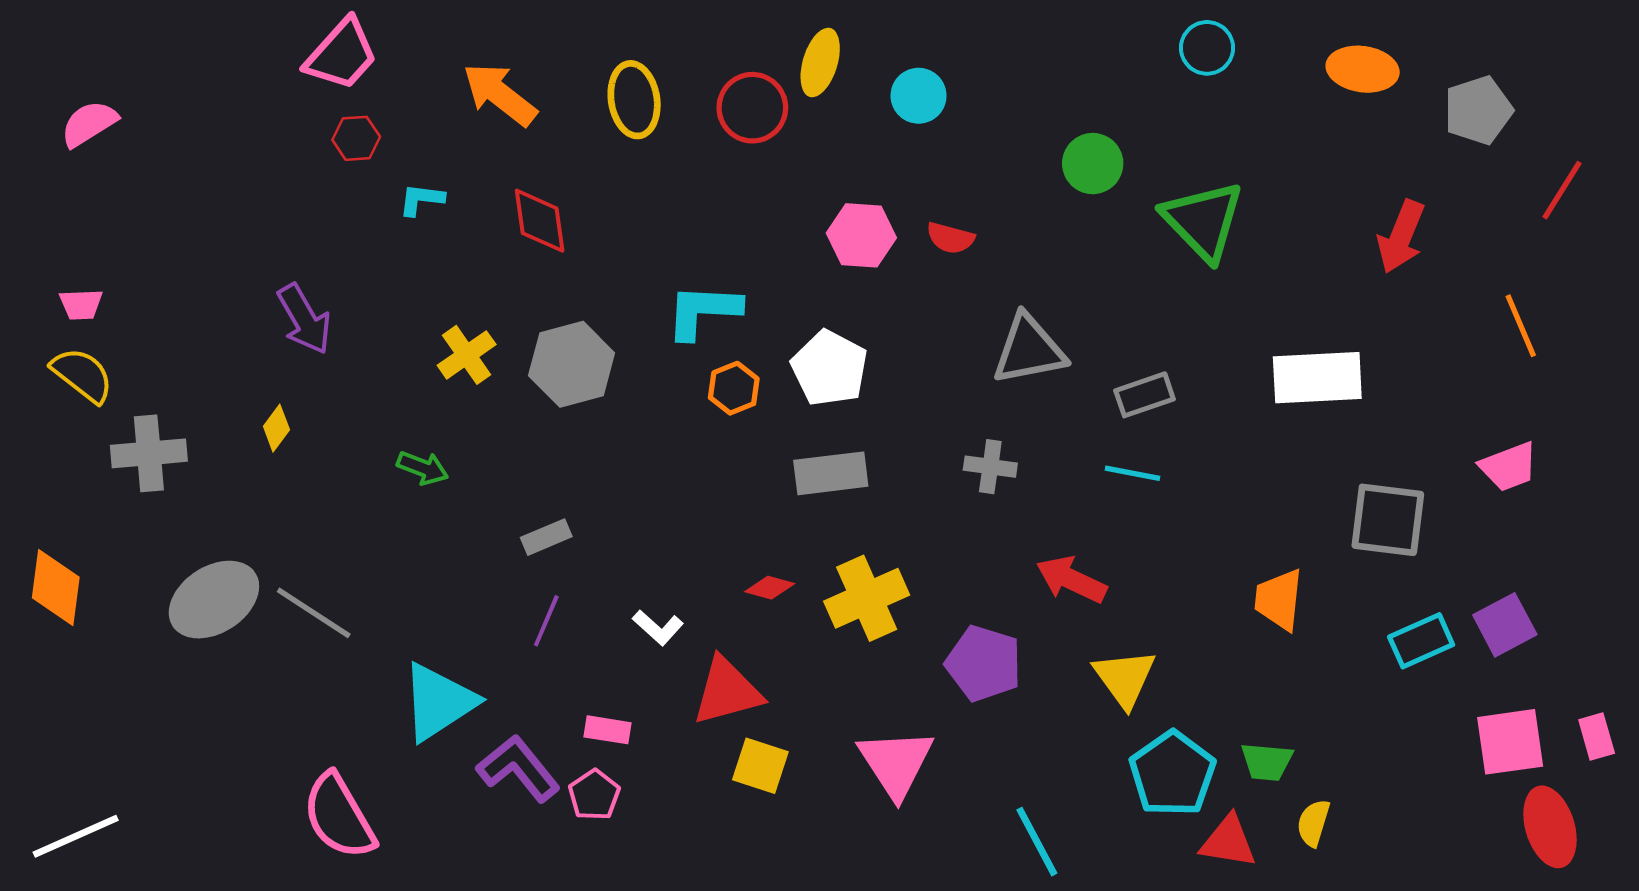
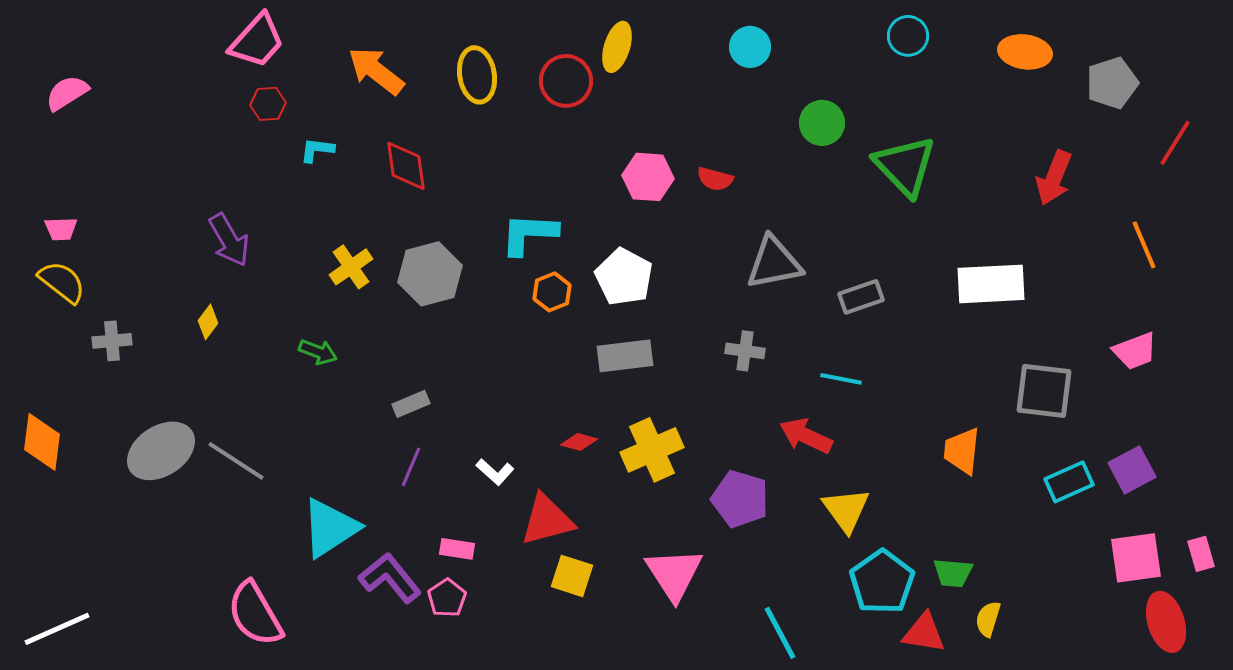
cyan circle: (919, 96) -> (750, 47), moved
gray cross: (149, 453) -> (112, 341), size x0.7
cyan line: (1133, 473) -> (841, 379), moved

